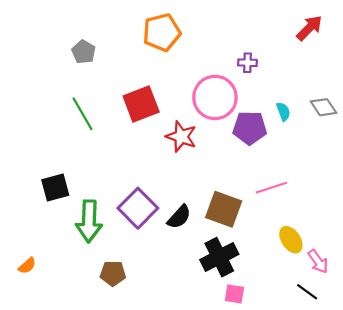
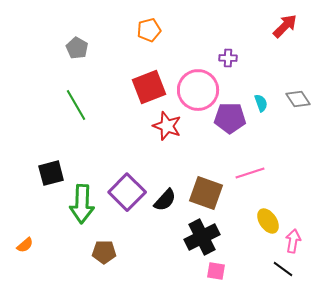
orange pentagon: (162, 32) -> (149, 30), size x0.7
red square: (141, 104) -> (149, 87), moved
pink arrow: (318, 261) -> (293, 241), turned -135

